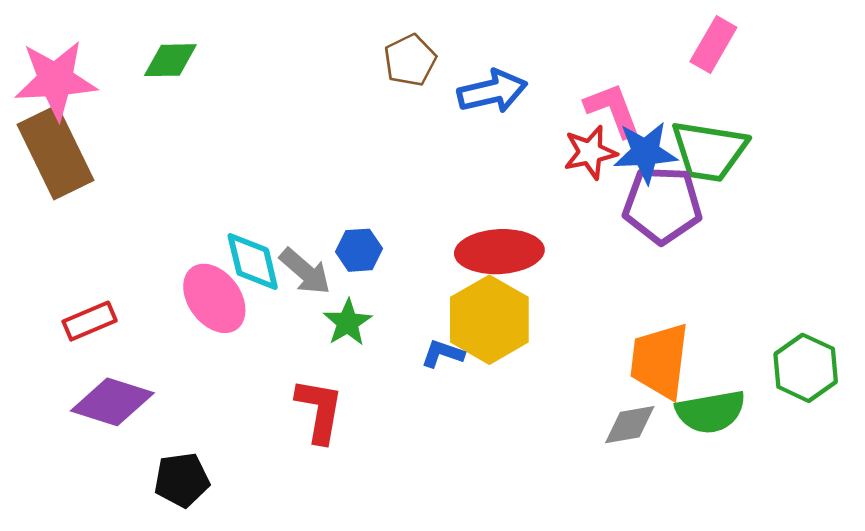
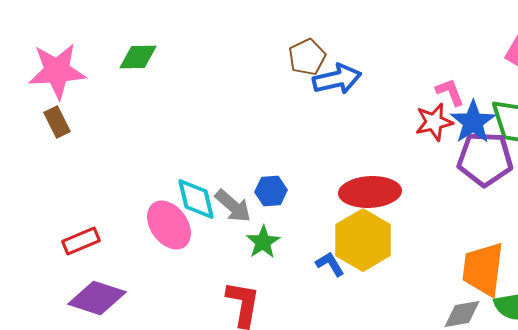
blue arrow: (492, 91) -> (337, 79), moved
pink L-shape: (613, 110) -> (450, 92), size x0.7
brown rectangle: (56, 152) -> (57, 122), size x0.5
blue star: (645, 152) -> (473, 122), turned -30
blue L-shape: (443, 354) -> (330, 264), turned 40

